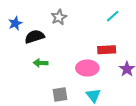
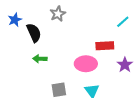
cyan line: (113, 16) -> (123, 22), moved
black semicircle: (35, 37) -> (34, 33), turned 84

